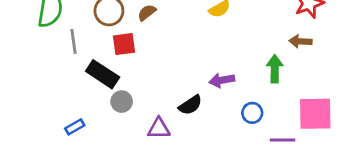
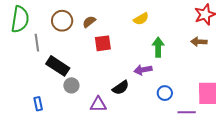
red square: (124, 44) -> (103, 43), moved
green arrow: (275, 69) -> (158, 47), moved
blue rectangle: (75, 127) -> (38, 104), turned -72

